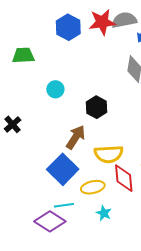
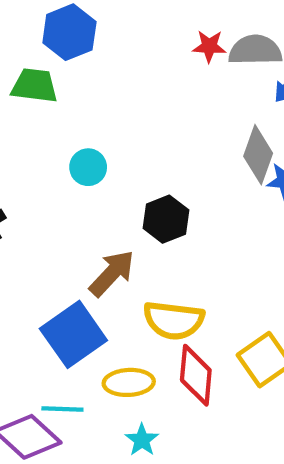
red star: (102, 22) -> (209, 46), size x0.6
blue hexagon: (68, 27) -> (69, 32), moved

